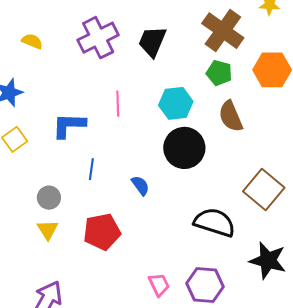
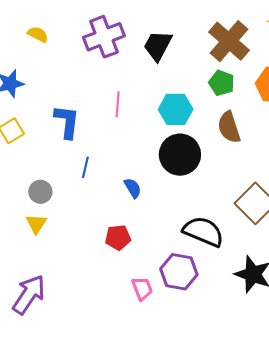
blue L-shape: (69, 125) -> (67, 122), turned 90
red pentagon: (102, 232) -> (118, 238), moved, size x0.7
purple hexagon: (205, 285) -> (179, 272), moved

